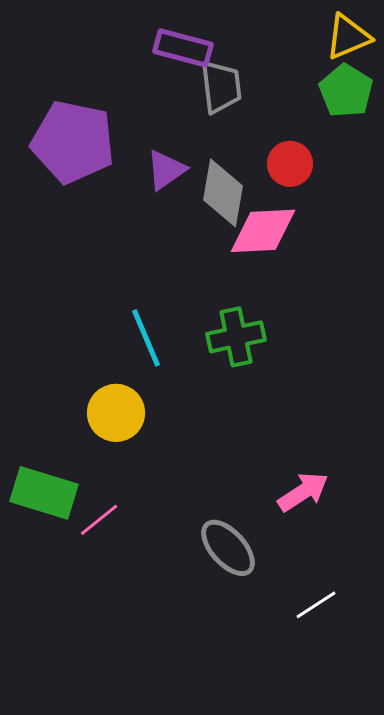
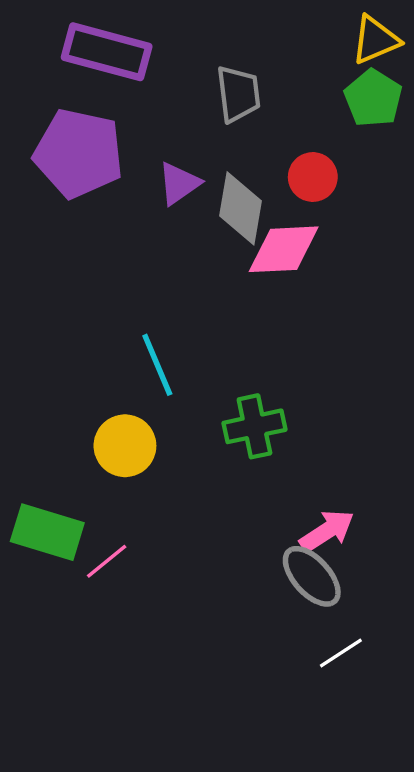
purple rectangle: (183, 48) -> (107, 52), moved, size x1.4
green cross: (236, 337) -> (254, 426), moved
gray ellipse: (228, 548) -> (312, 576), moved

